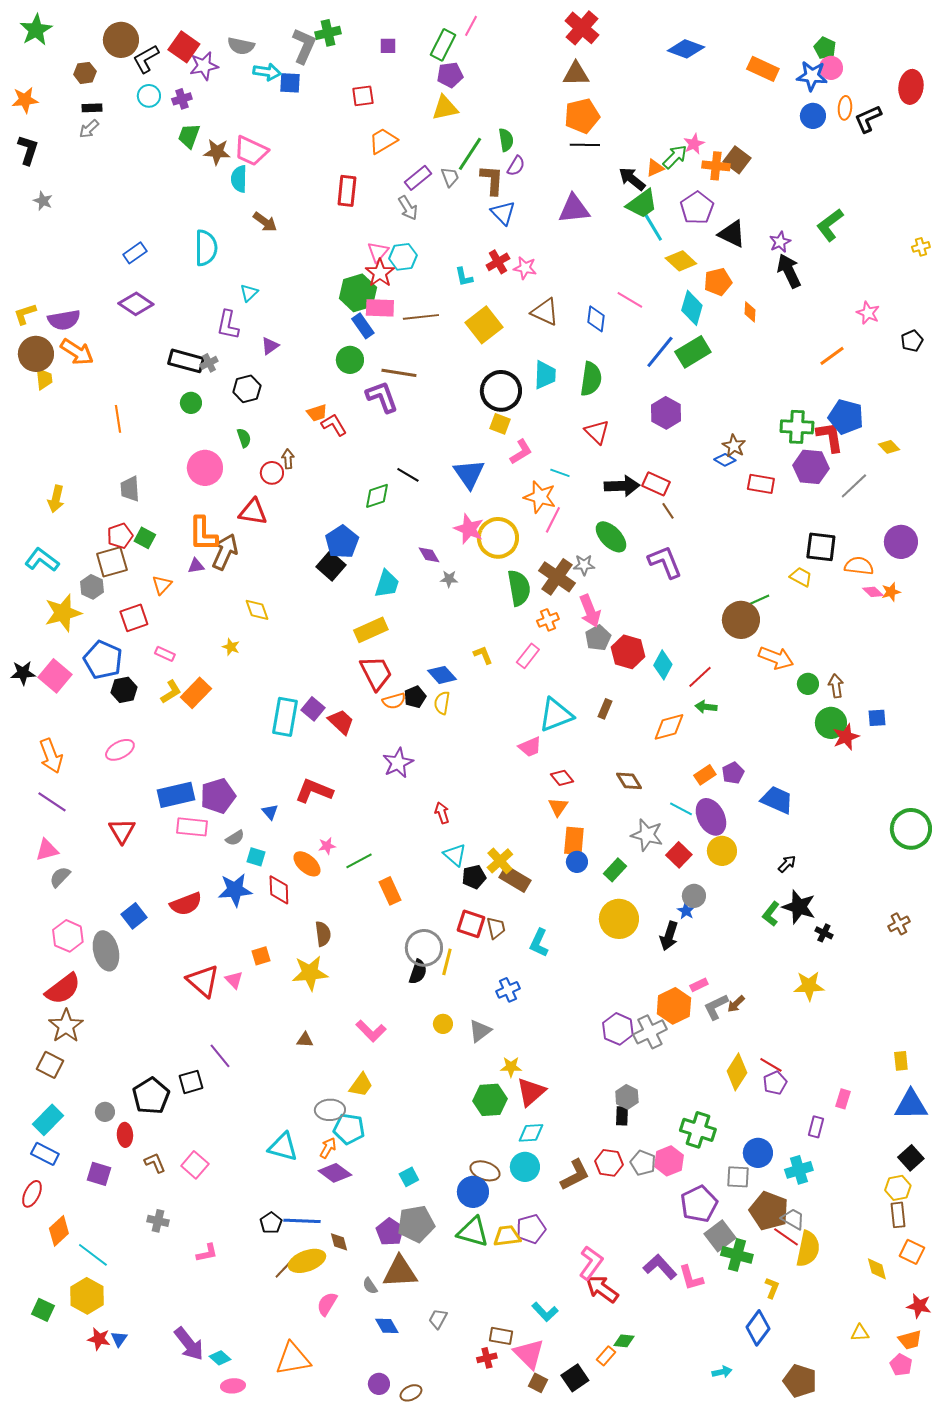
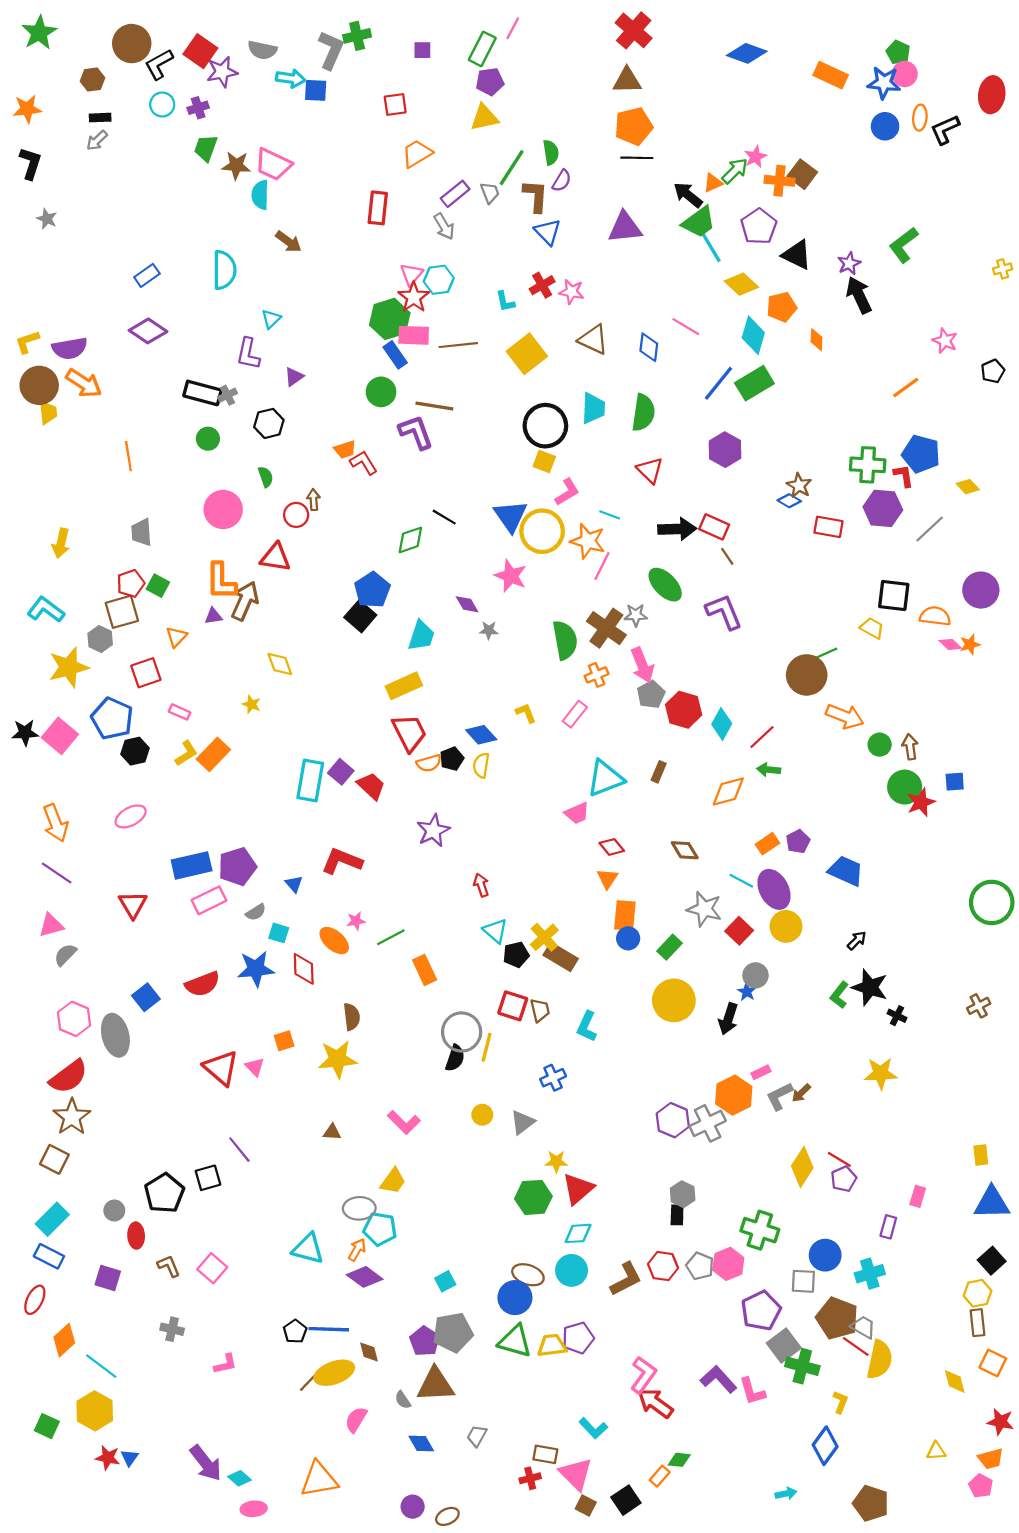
red L-shape: (830, 437) -> (904, 476), size x0.7
yellow circle: (498, 538) -> (542, 531), moved
pink rectangle: (192, 827) -> (209, 900), turned -32

